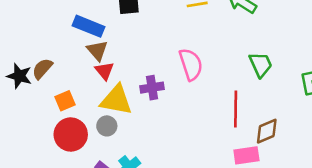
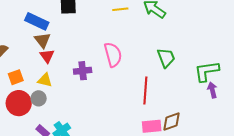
yellow triangle: (116, 100) -> (45, 80), moved, size x0.6
gray circle: (107, 126) -> (39, 98), moved
brown diamond: (267, 131) -> (171, 122), moved

